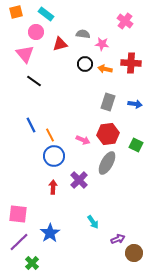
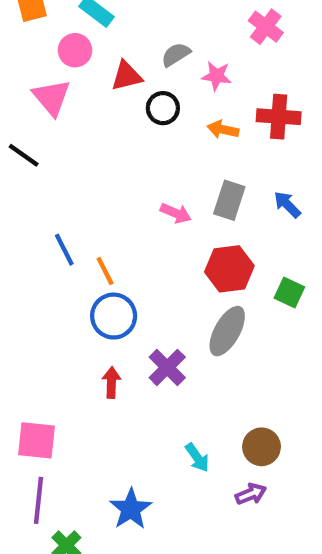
gray semicircle: (83, 34) -> (176, 55), turned -40
black circle: (85, 64) -> (163, 108), moved
black line: (34, 81) -> (24, 155), moved
blue arrow: (135, 104) -> (287, 205), turned -144
pink arrow: (83, 140) -> (176, 213), moved
blue star: (50, 233) -> (131, 509), moved
purple line: (19, 242) -> (39, 500), turned -40
brown circle: (134, 253) -> (262, 447), moved

